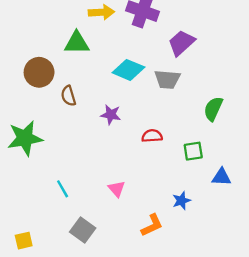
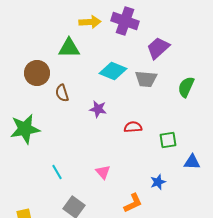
green semicircle: (213, 109) -> (186, 87), moved

